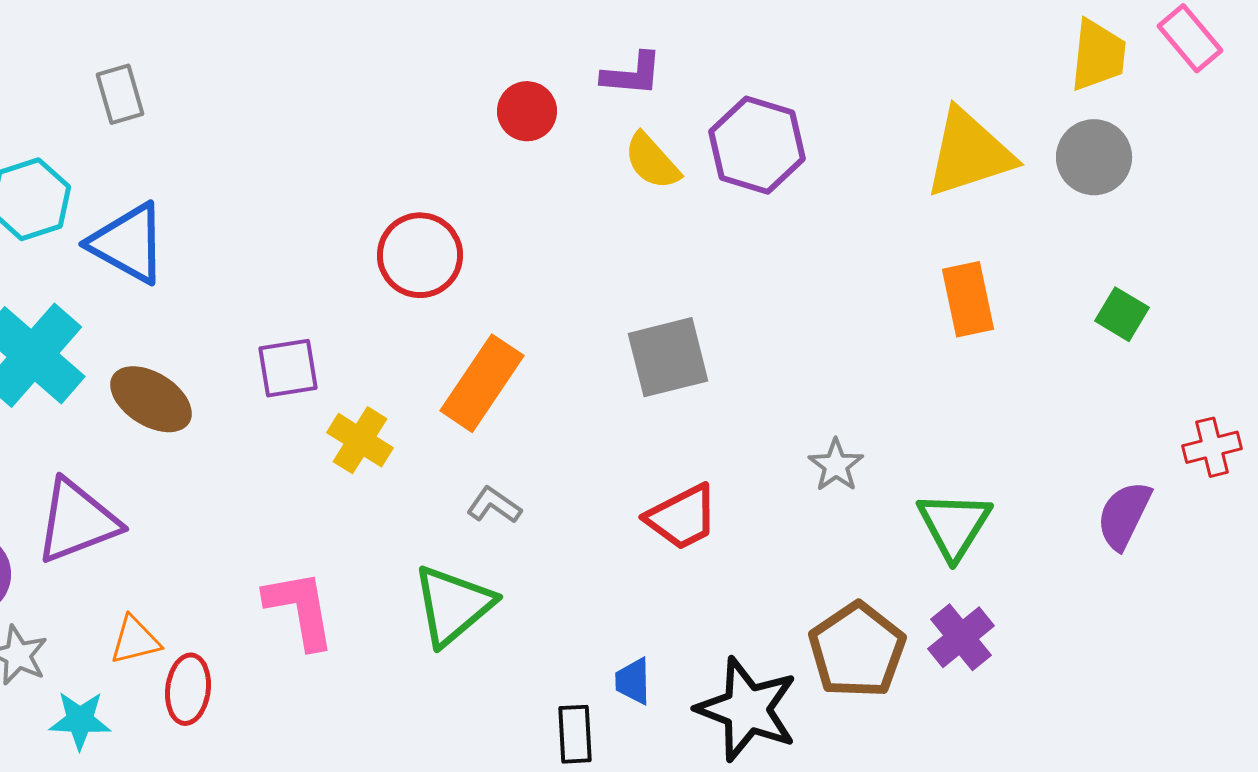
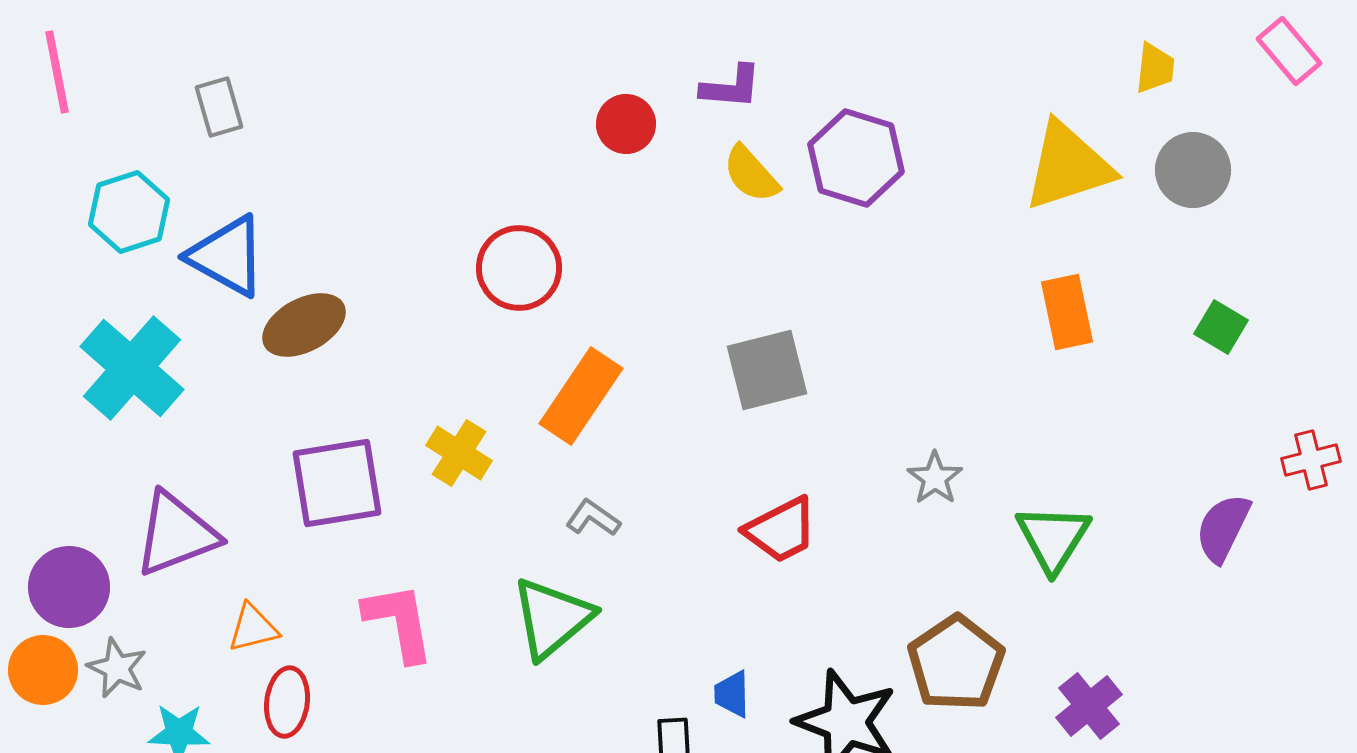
yellow trapezoid: (1098, 55) -> (1155, 68), moved, size x0.7
purple square: (288, 368) -> (337, 483), moved, size x1.5
brown ellipse: (151, 399) -> (304, 325), moved, turned -60
purple cross: (961, 637) -> (1089, 706), moved
orange triangle: (135, 640) -> (253, 628), moved

